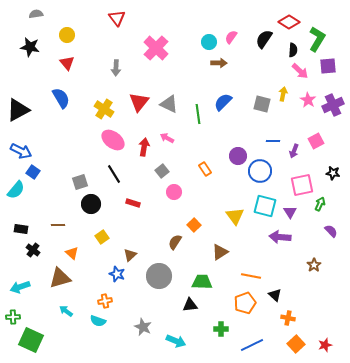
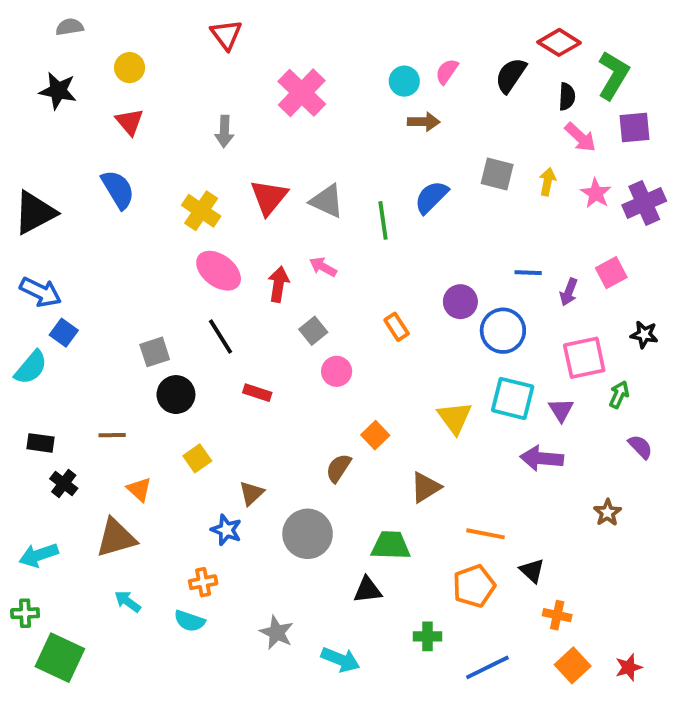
gray square: (262, 104) -> (497, 174), moved

